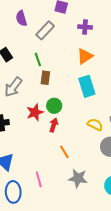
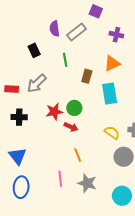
purple semicircle: (21, 18) -> (55, 29), moved
brown rectangle: (45, 78) -> (87, 76), moved
red arrow: (54, 125) -> (71, 127), turned 88
pink line: (39, 179) -> (60, 179), moved

